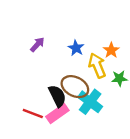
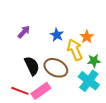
black semicircle: (57, 96) -> (32, 66), moved
cyan cross: (90, 102) -> (89, 81), moved

